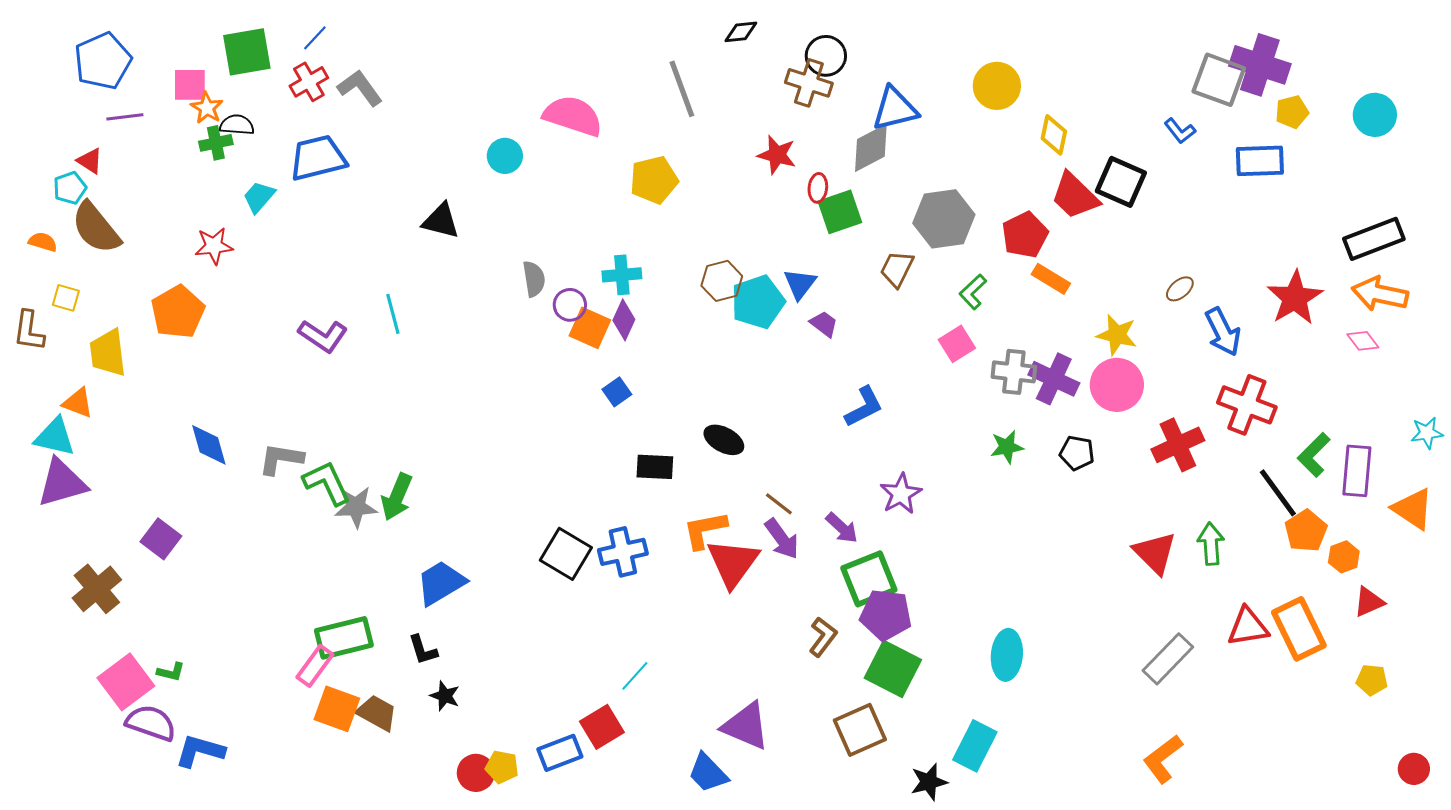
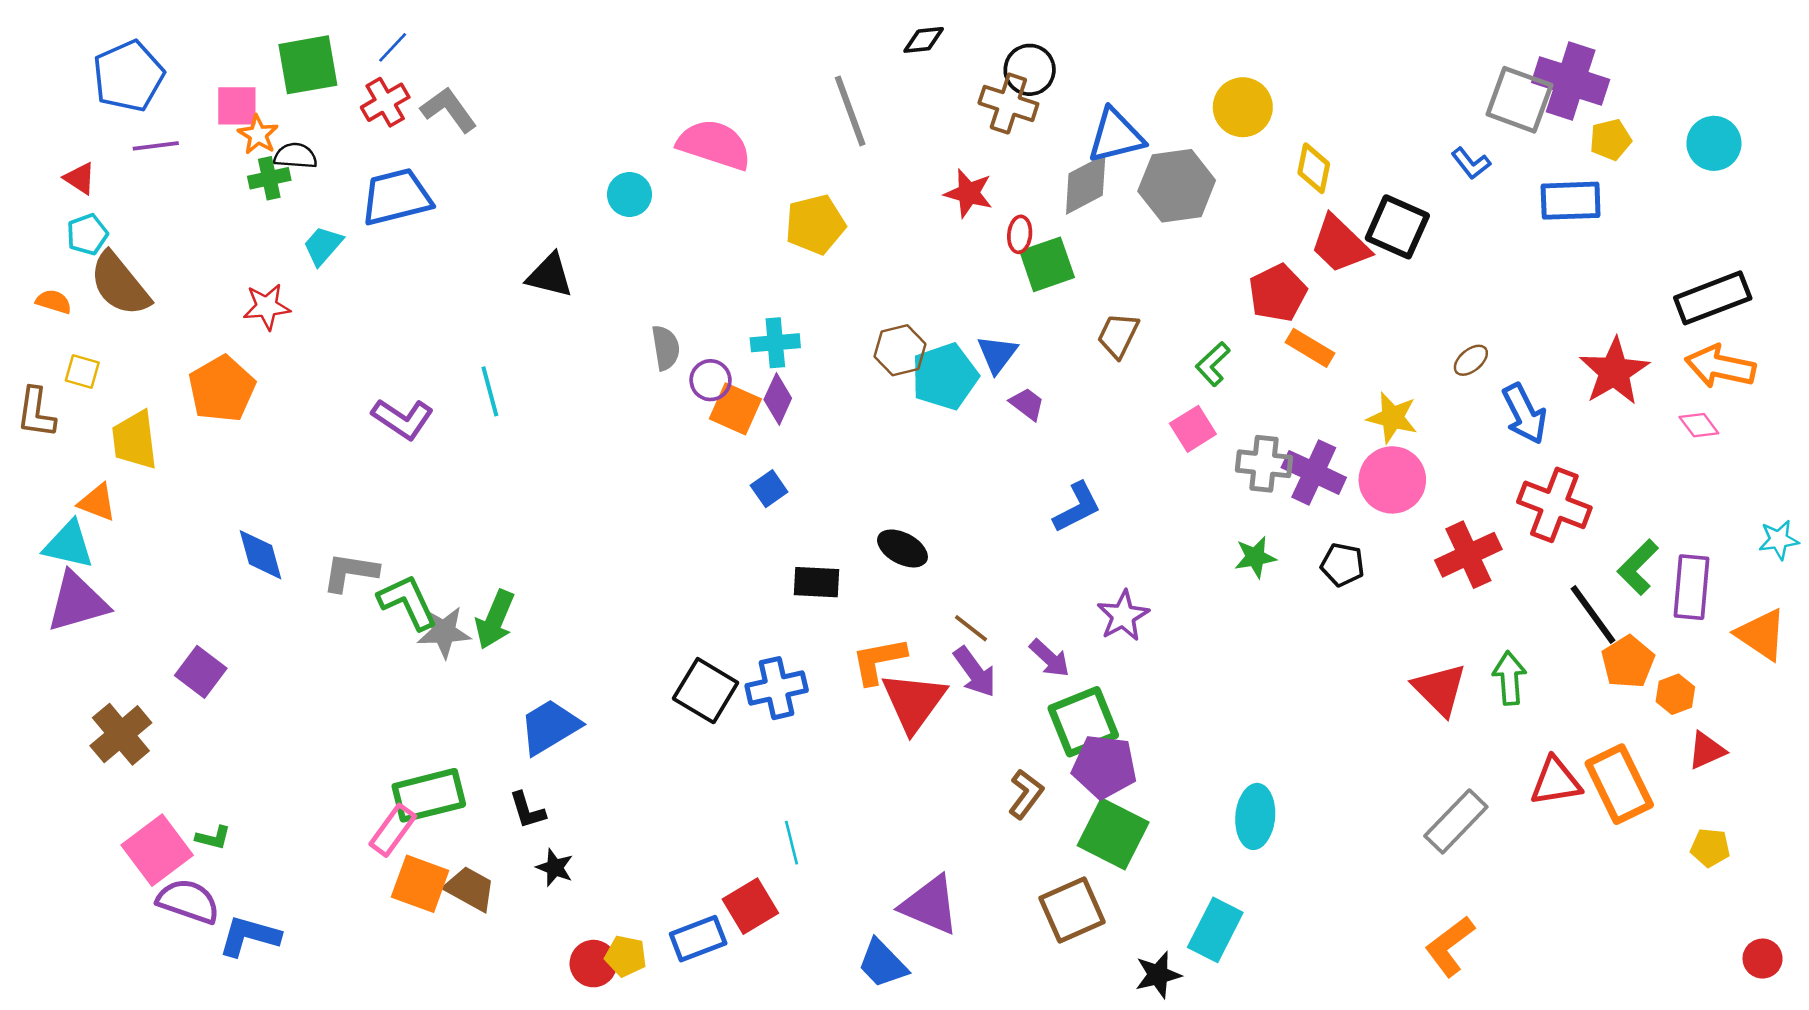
red triangle: (90, 161) -> (80, 178), moved
gray hexagon: (944, 219) -> (1177, 186), moved
cyan line: (635, 676) -> (792, 843), turned -56

